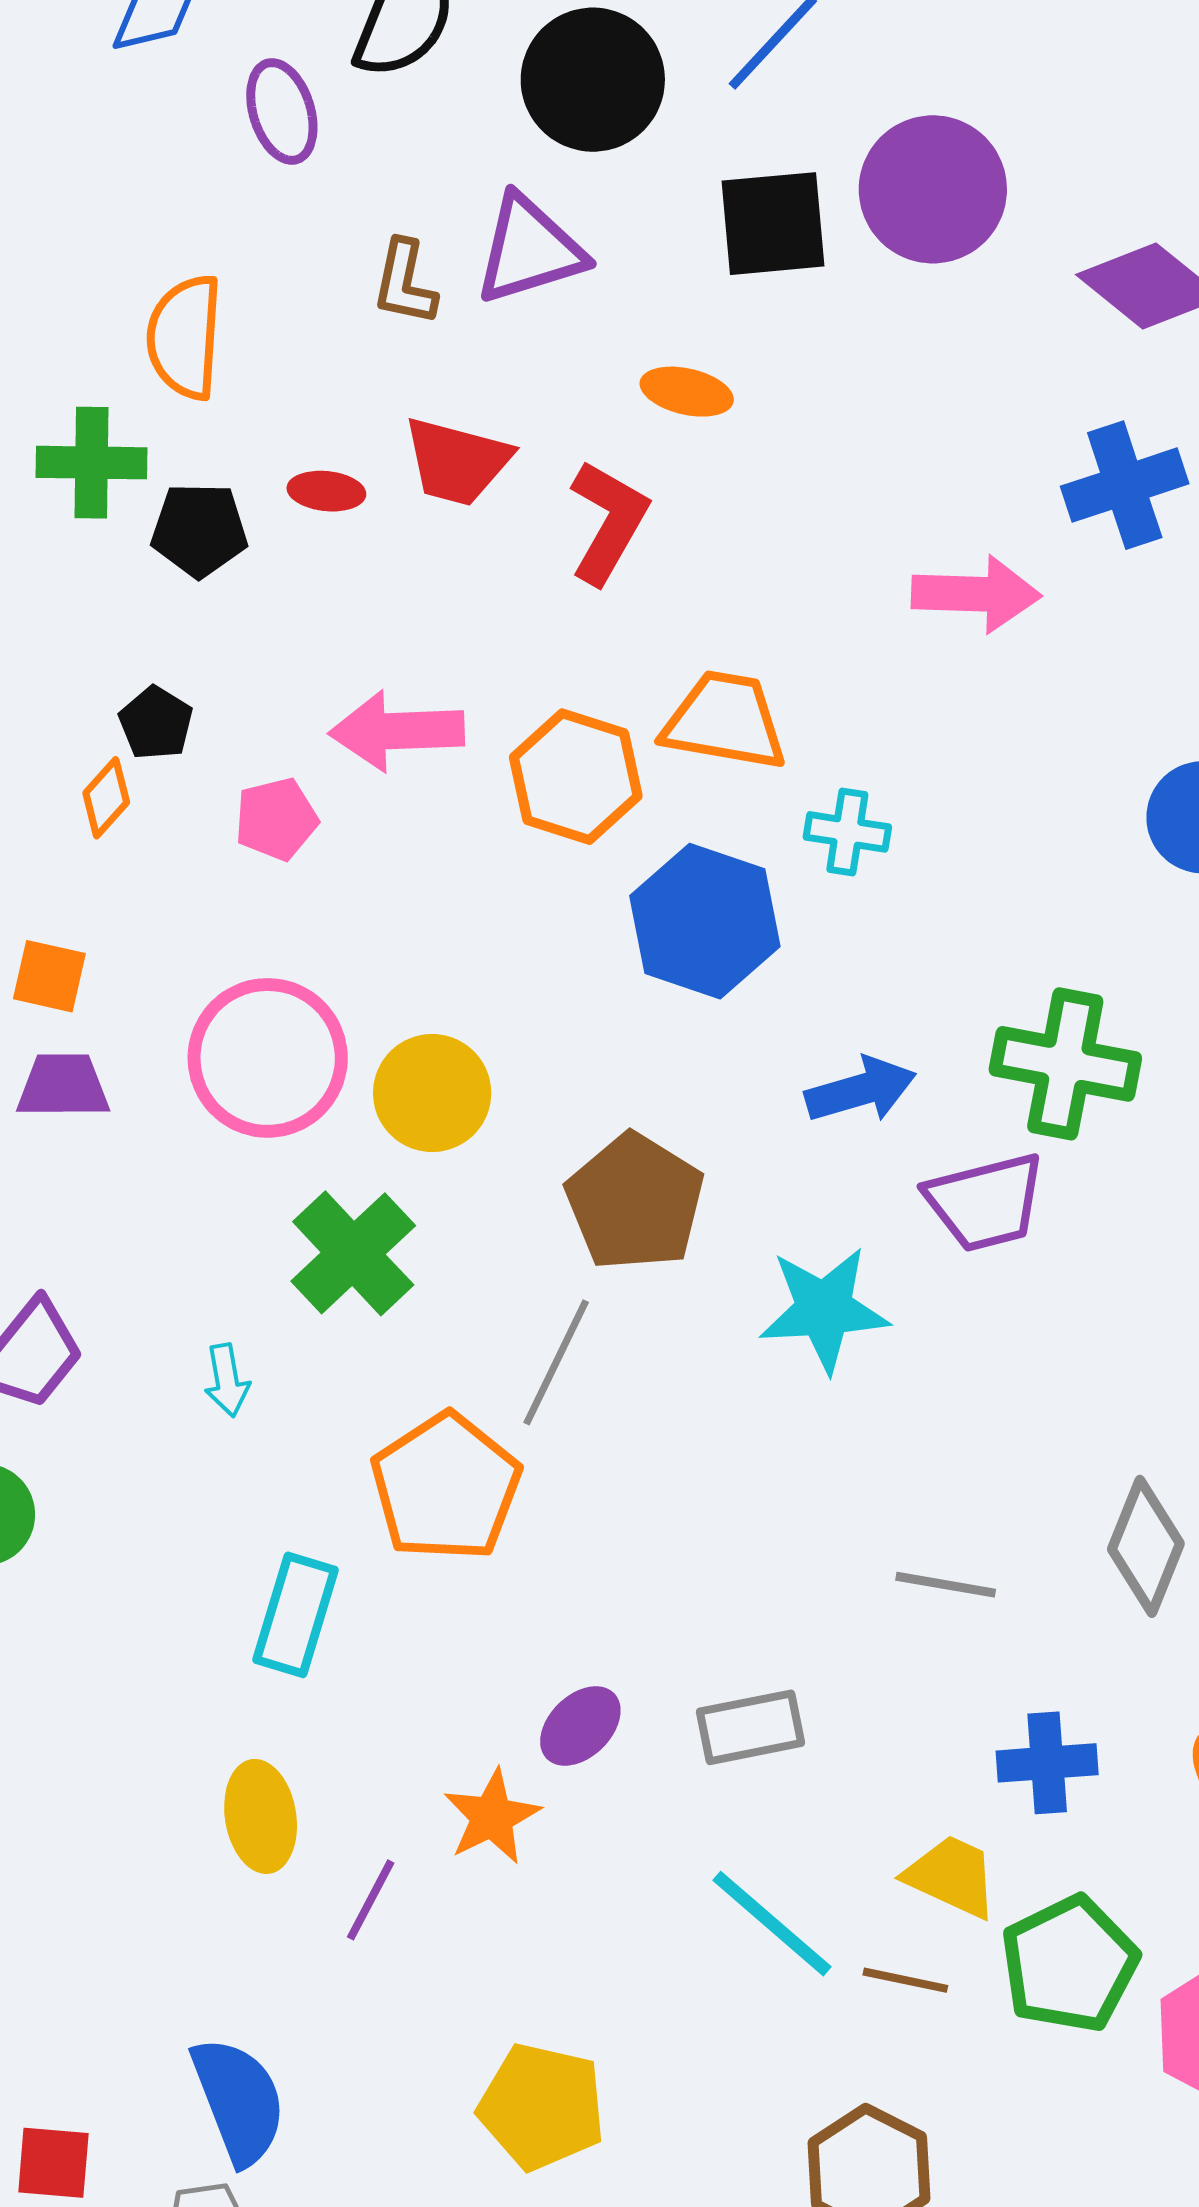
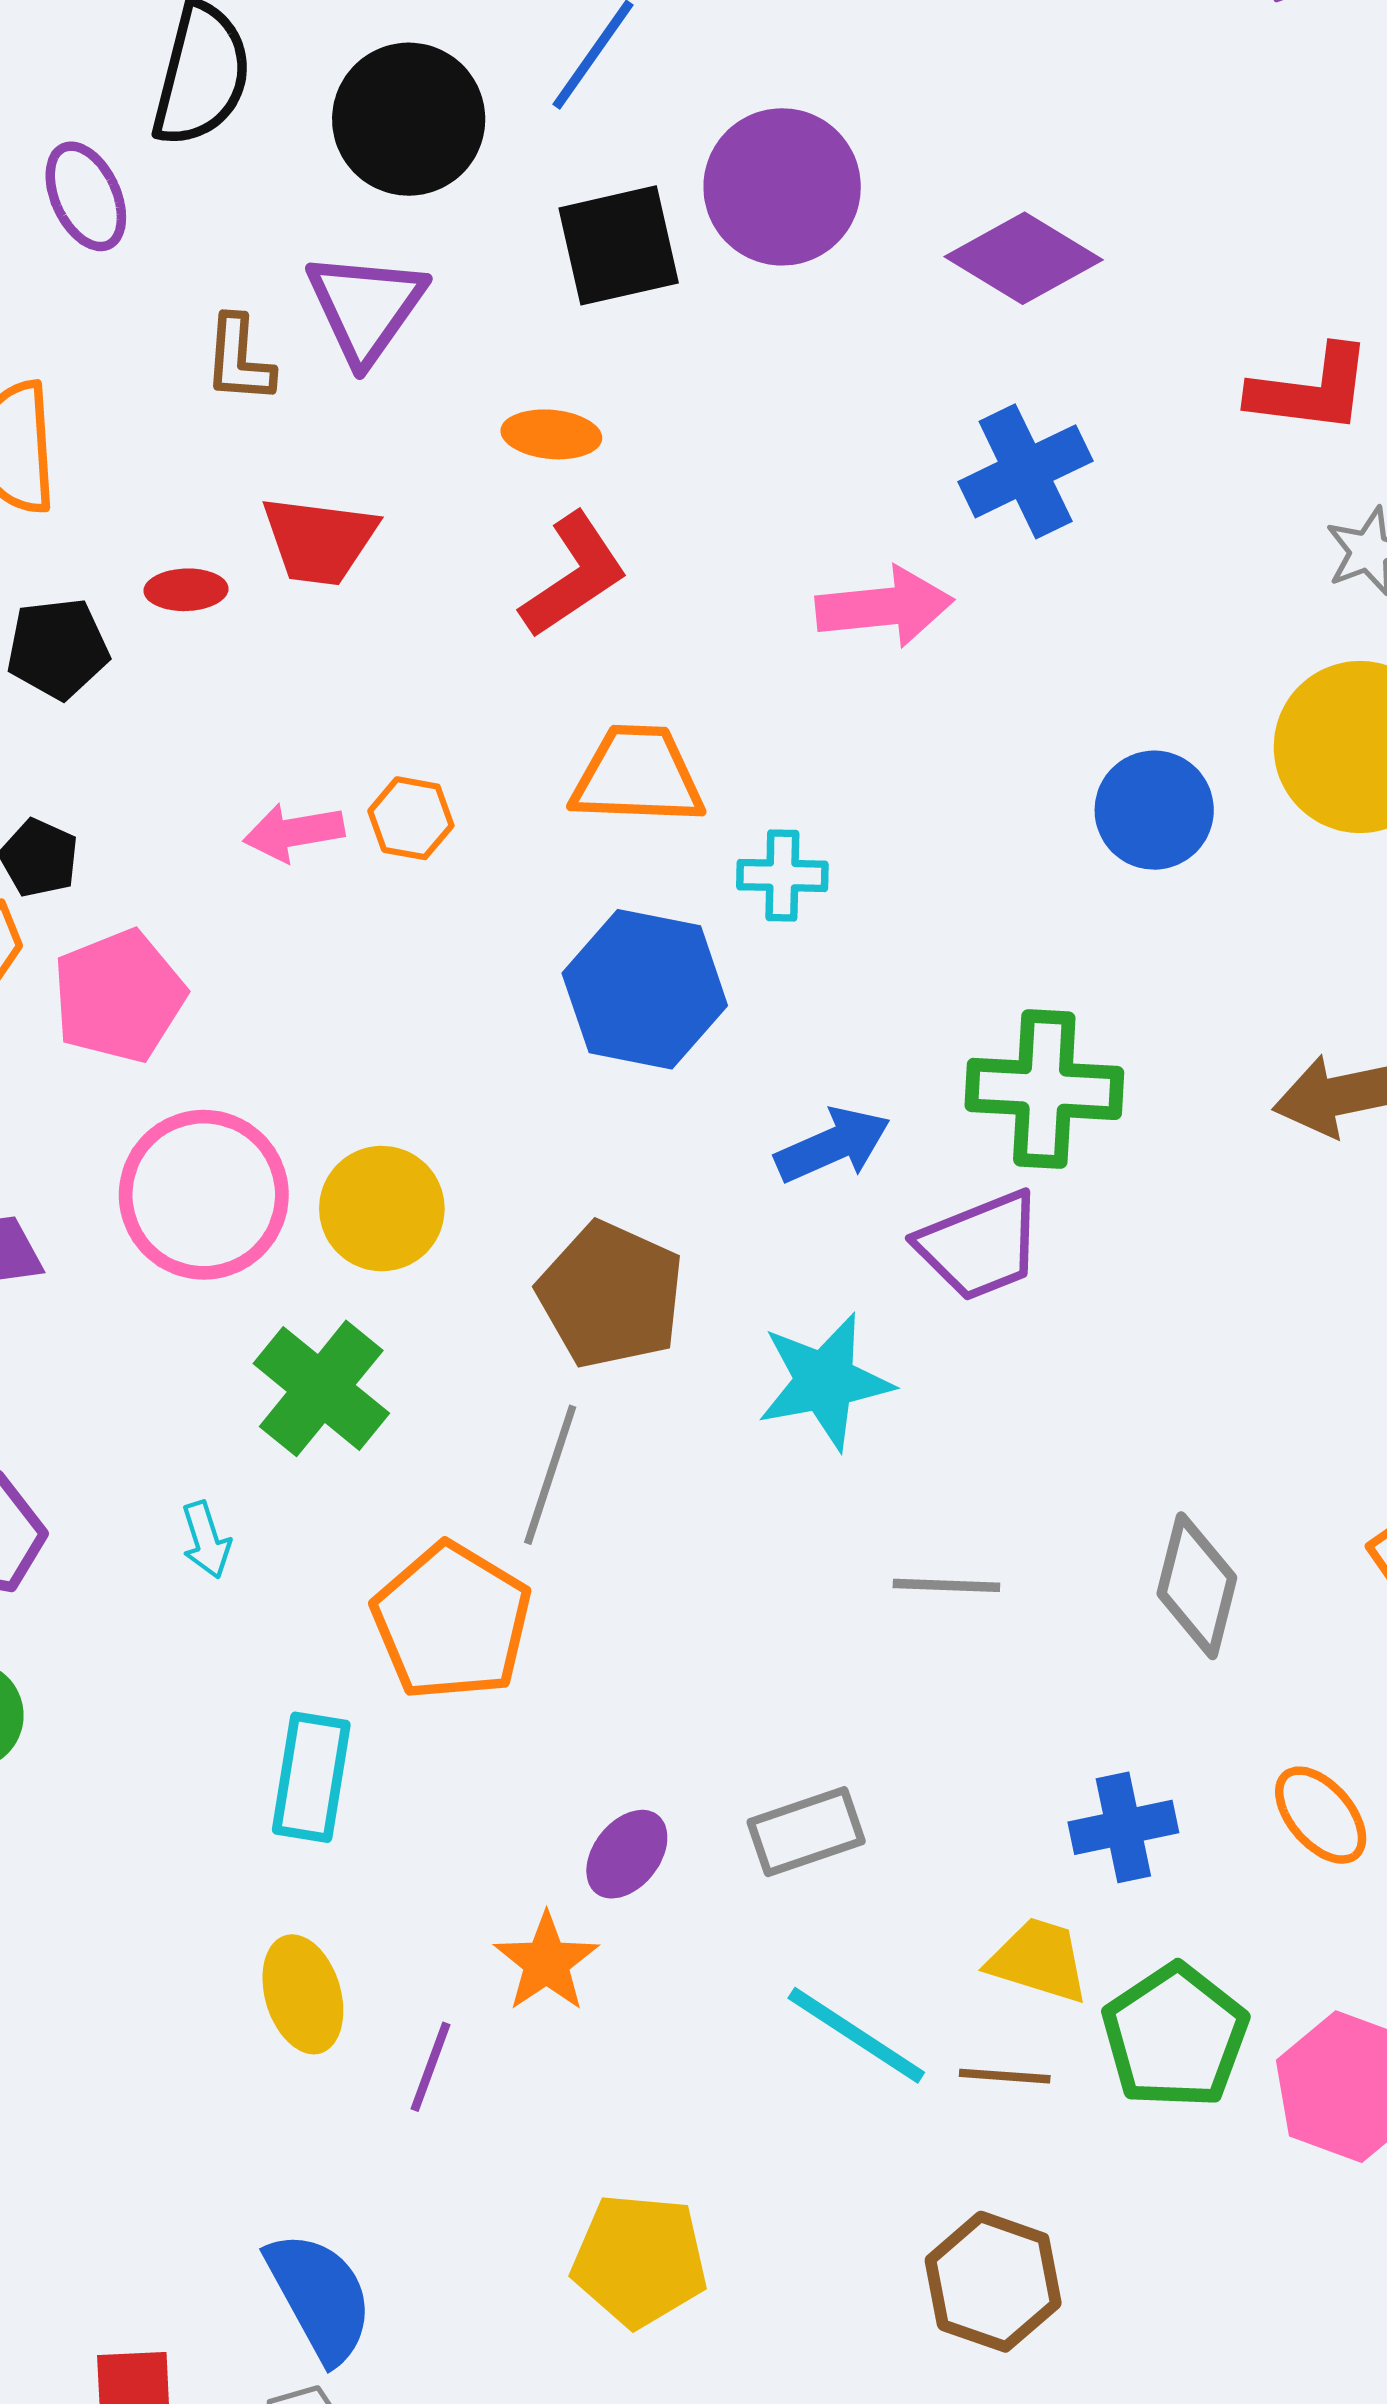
purple triangle: (529, 250) -> (366, 307), turned -30
red L-shape: (608, 522) -> (574, 575), moved, turned 34
pink arrow: (397, 731) -> (294, 832), size x0.7
orange hexagon: (576, 777) -> (411, 818), moved, size x0.6
pink pentagon: (276, 819) -> (119, 996), moved, size x1.5
gray line: (946, 1585) -> (946, 1585), moved

